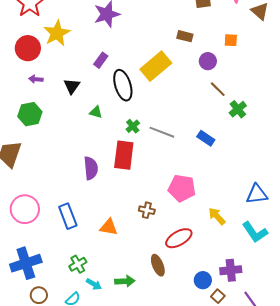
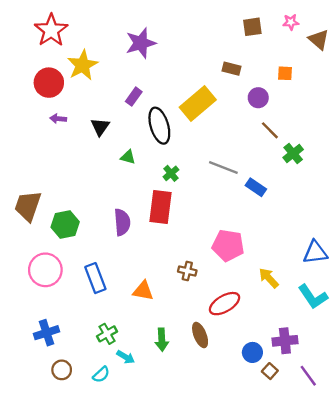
green hexagon: (30, 114) -> (65, 224), moved
gray line: (162, 132) -> (223, 168), moved
blue cross: (26, 263) -> (47, 333), size x0.7
green arrow: (125, 281) -> (162, 340), moved, turned 90

